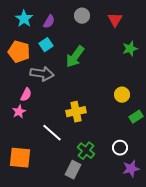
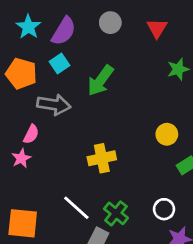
purple semicircle: (49, 22) -> (64, 31), size x1.5
white line: (52, 133) -> (76, 208), moved

